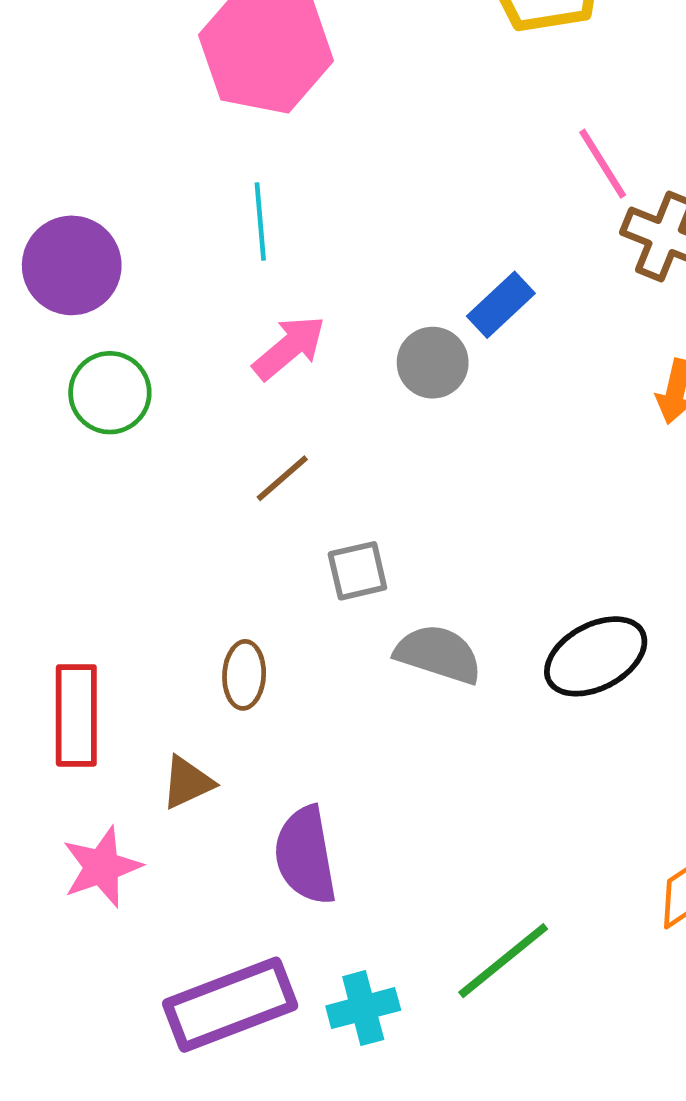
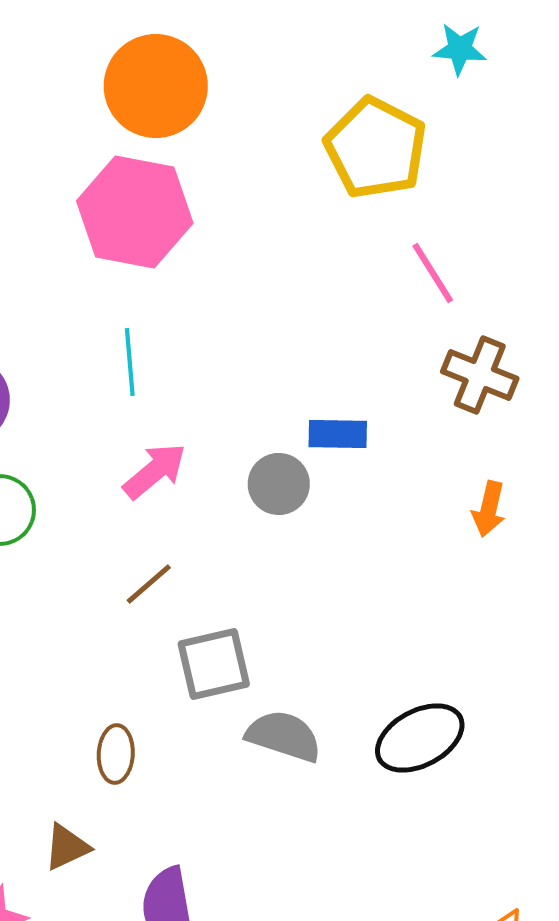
pink line: (603, 164) -> (433, 273), moved
blue rectangle: (501, 305) -> (338, 434), turned 44
gray square: (357, 571) -> (214, 664), size x1.4

